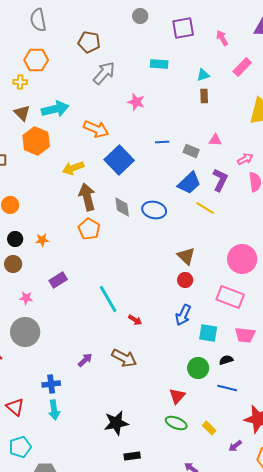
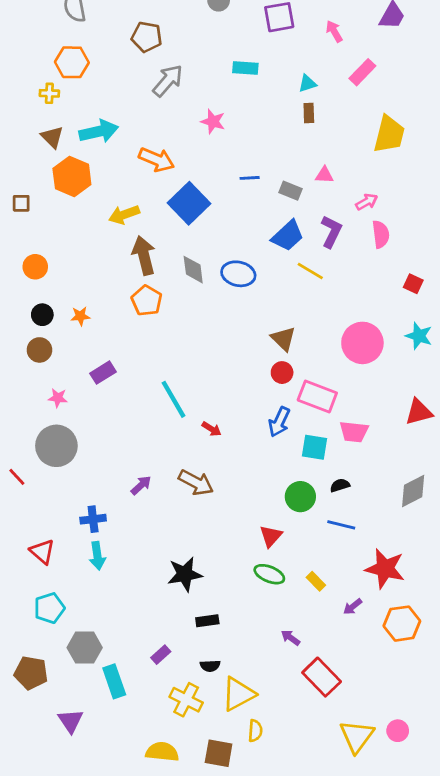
pink rectangle: (230, 297) -> (317, 396), moved
pink trapezoid: (245, 335) -> (354, 432), moved

